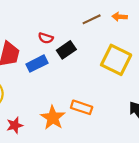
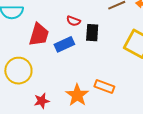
black rectangle: (66, 50) -> (92, 33), turned -54

